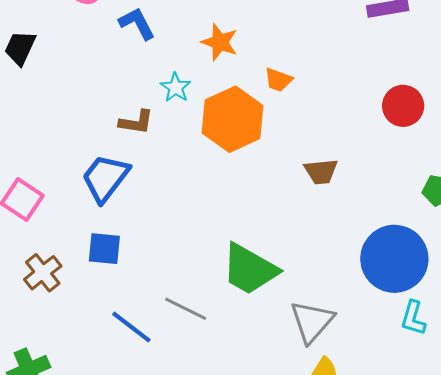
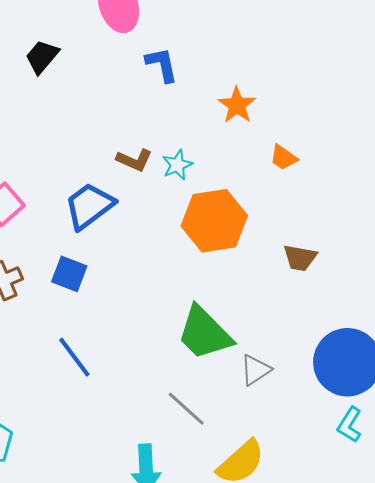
cyan star: (176, 87) -> (177, 165), moved
orange hexagon: (233, 119) -> (214, 221), moved
gray line: (186, 309) -> (186, 409), moved
gray triangle: (312, 322) -> (256, 370), moved, size x0.7

